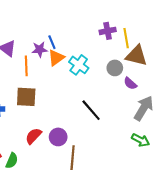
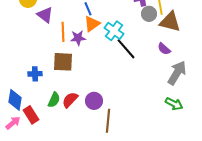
purple star: (40, 49) -> (78, 38), moved
gray circle: (115, 68) -> (149, 14), moved
black line: (91, 110) -> (126, 49), moved
green semicircle: (12, 161) -> (54, 100), moved

